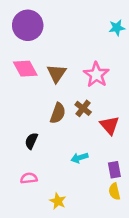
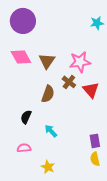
pink star: (96, 75) -> (80, 62), turned 30
brown cross: (83, 108) -> (69, 82), moved
red triangle: (110, 125) -> (91, 90), moved
cyan arrow: (79, 158) -> (51, 131), moved, turned 64

